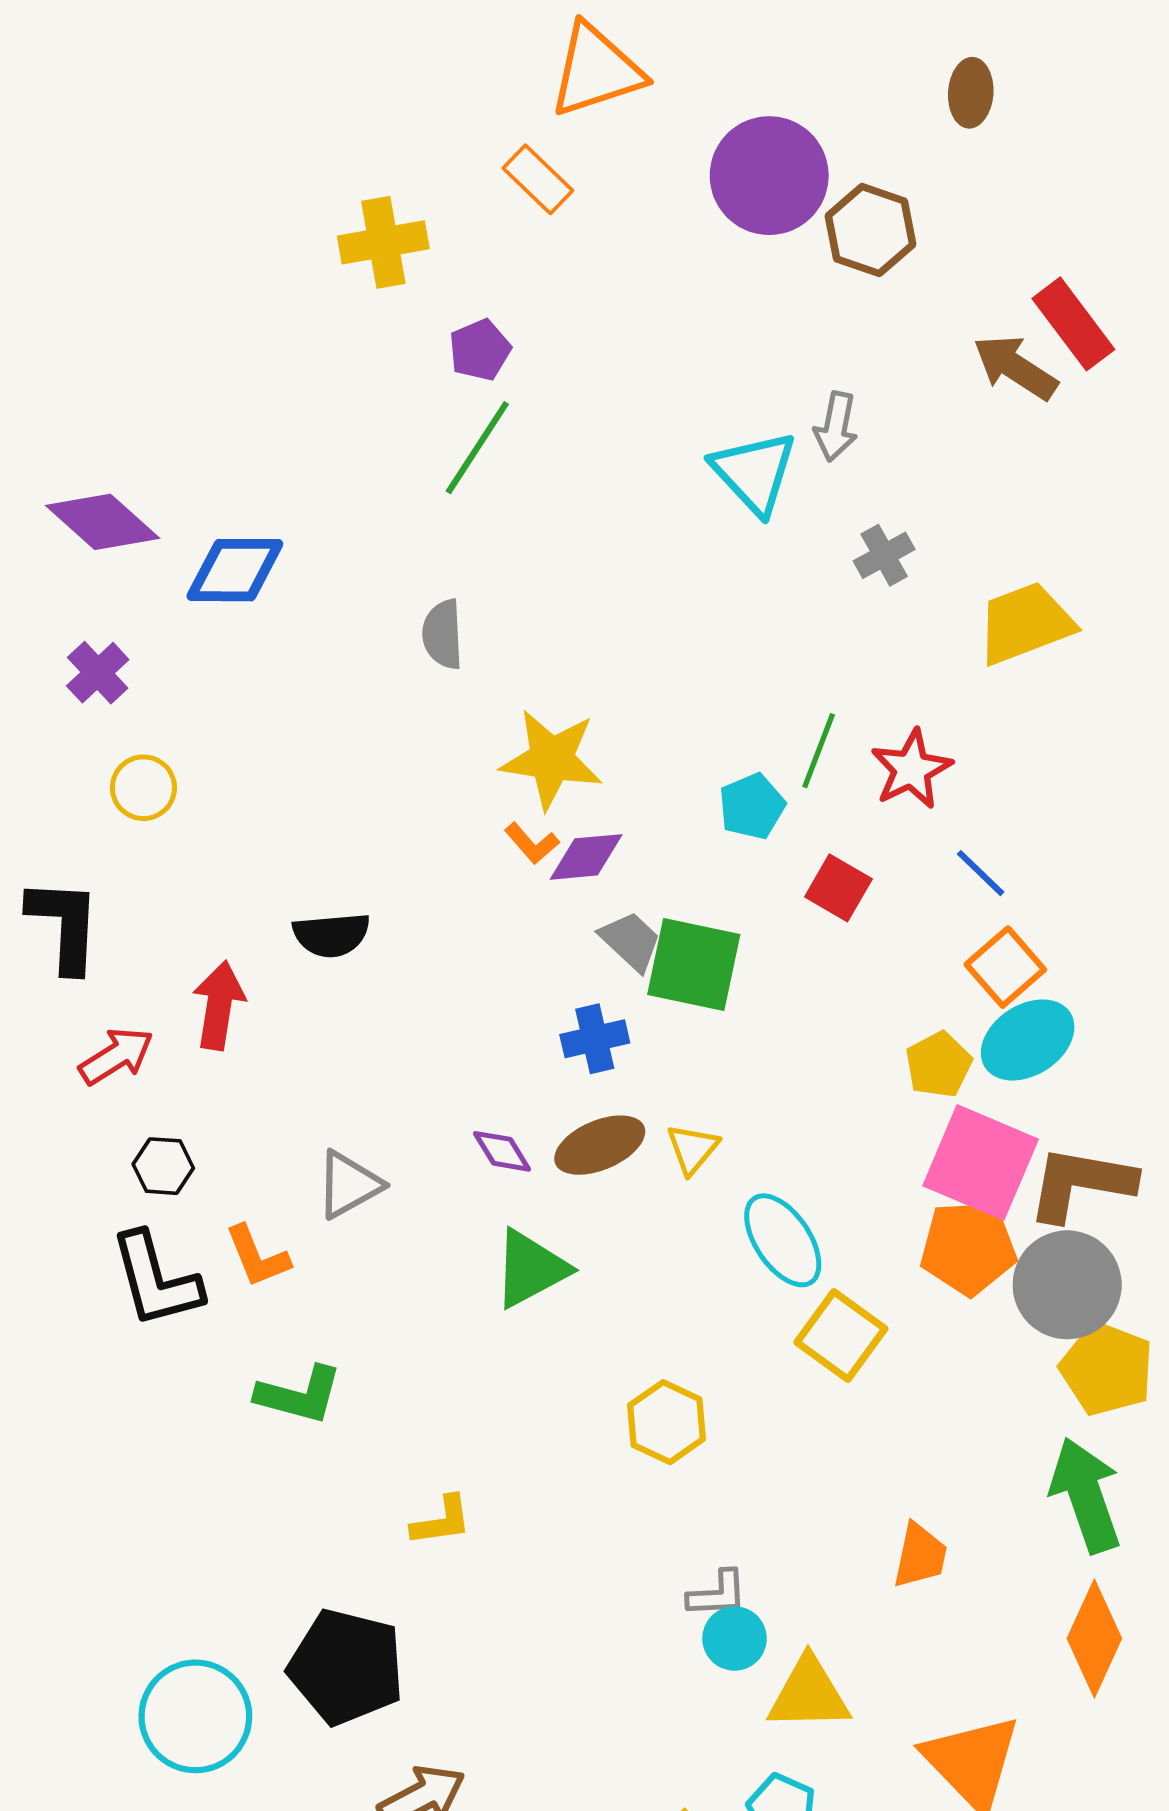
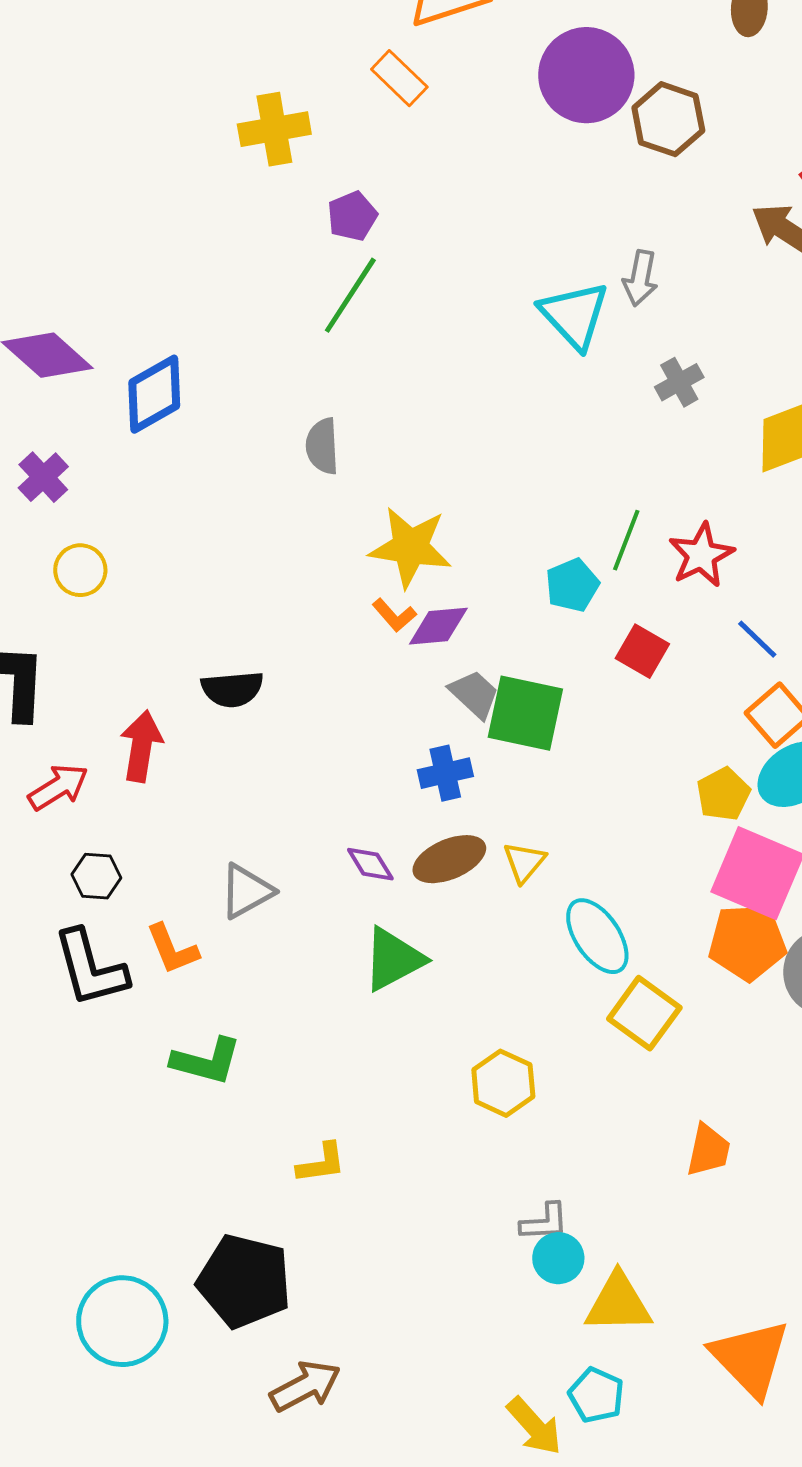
blue diamond: (235, 570) -> (154, 394), turned -30
orange trapezoid: (920, 1556) -> (708, 1150), moved

